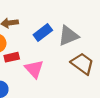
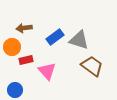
gray triangle: (68, 36) -> (79, 40), turned 40

